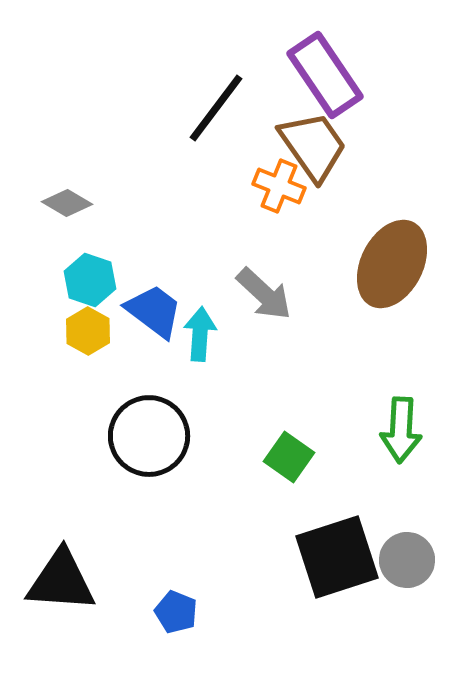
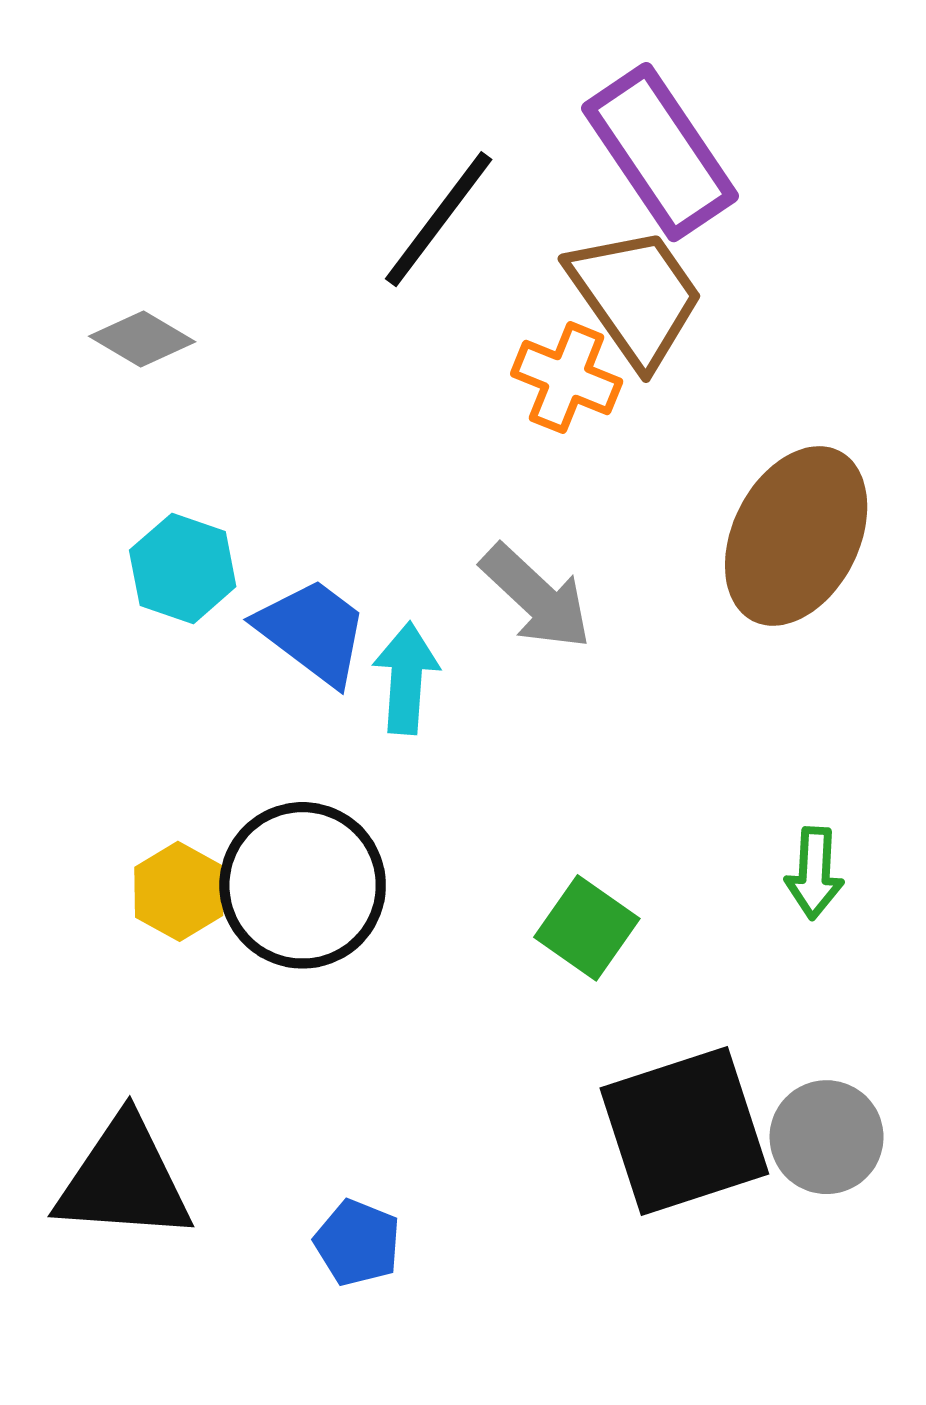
gray diamond: (67, 203) -> (142, 339), moved
yellow hexagon: (88, 331) -> (179, 891), moved
green arrow: (401, 430) -> (814, 873), size x0.7

